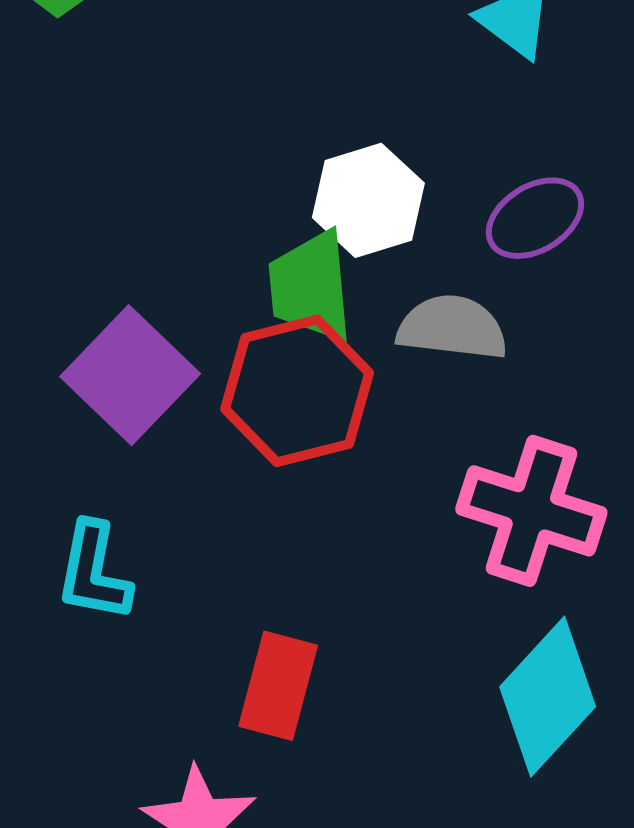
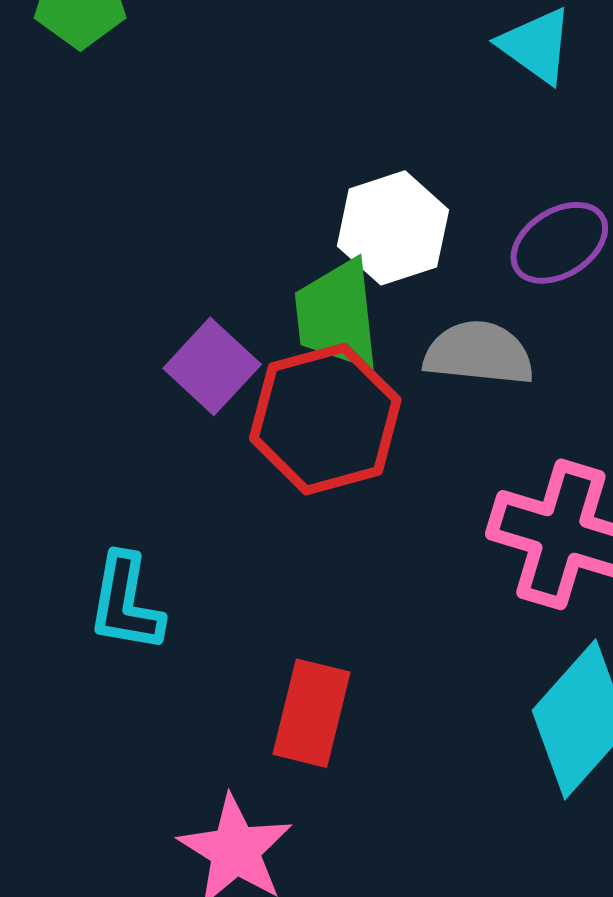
purple square: (130, 375) -> (212, 366), moved, size x0.7

